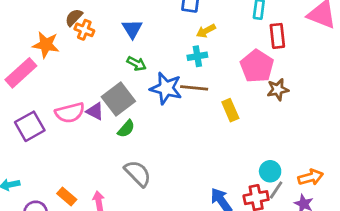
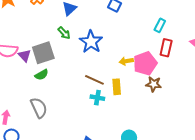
yellow arrow: (206, 31) -> (126, 61), moved
cyan cross: (197, 56) -> (97, 98), moved
blue star: (166, 88) -> (91, 42), moved
brown line: (194, 88) -> (94, 80), moved

